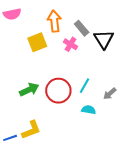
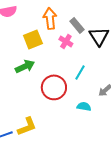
cyan line: (85, 86) -> (80, 72), moved
green arrow: (29, 90) -> (25, 66), moved

